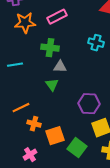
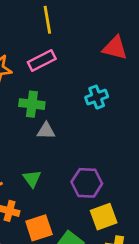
cyan cross: (96, 43) -> (97, 97), turned -35
green triangle: (52, 85) -> (32, 179), moved

